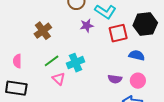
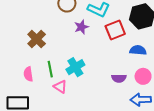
pink semicircle: (17, 61) -> (28, 74), moved
green line: (52, 61) -> (50, 69), turned -56

